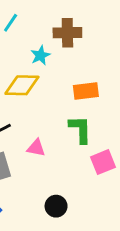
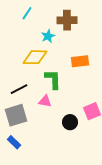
green L-shape: (80, 129) -> (53, 79), moved
black circle: (56, 206) -> (70, 122), moved

